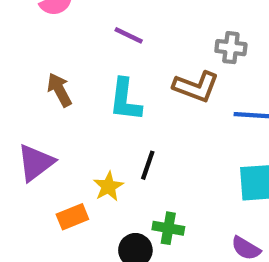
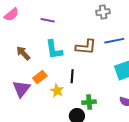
gray cross: (231, 48) -> (103, 12), moved
brown L-shape: (196, 87) -> (86, 47), moved
orange rectangle: (72, 217) -> (40, 77), moved

